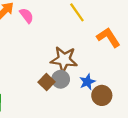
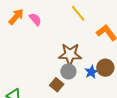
brown square: (46, 82) -> (57, 85), moved
brown circle: (102, 95) -> (105, 68), moved

